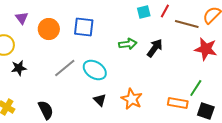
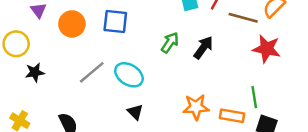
green arrow: (128, 44) -> (170, 43), turned -48
green line: (196, 88) -> (254, 97), turned -42
orange star: (132, 99) -> (196, 107), moved, turned -30

